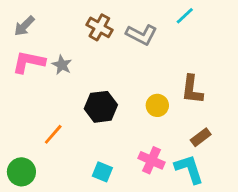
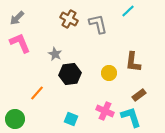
gray L-shape: (141, 35) -> (98, 24), turned -130
pink L-shape: (29, 62) -> (20, 43), turned 55
gray star: (62, 65) -> (55, 54), moved

